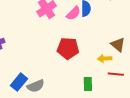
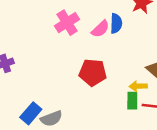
green rectangle: (88, 84) -> (132, 101), moved

